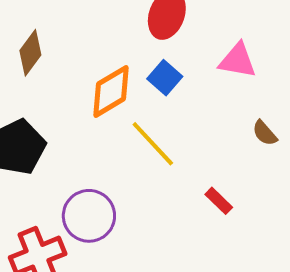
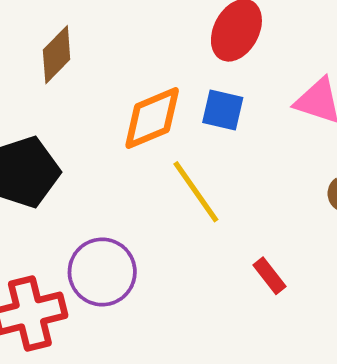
blue square: (165, 78) -> (223, 110), turned -36

